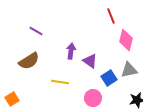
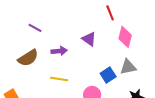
purple arrow: (71, 51) -> (59, 51), moved, turned 77
purple triangle: (90, 61) -> (89, 39), moved

